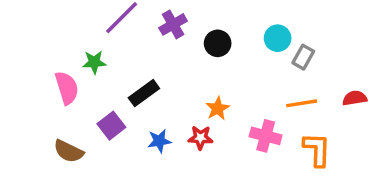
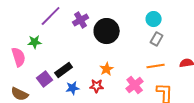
cyan circle: (278, 38) -> (154, 19), moved
black circle: (218, 43) -> (107, 31), size x1.6
black rectangle: (144, 93) -> (64, 70), moved
pink cross: (266, 136) -> (135, 85), turned 36

